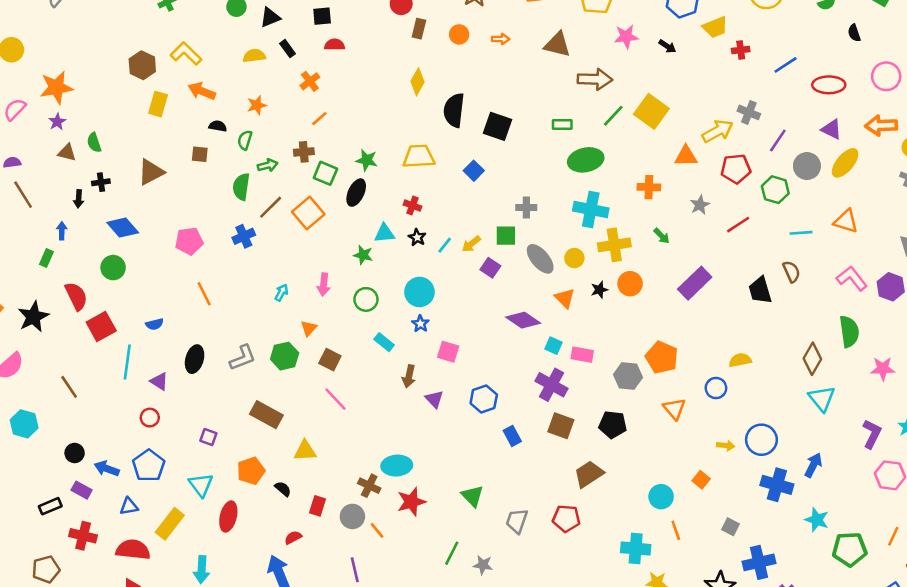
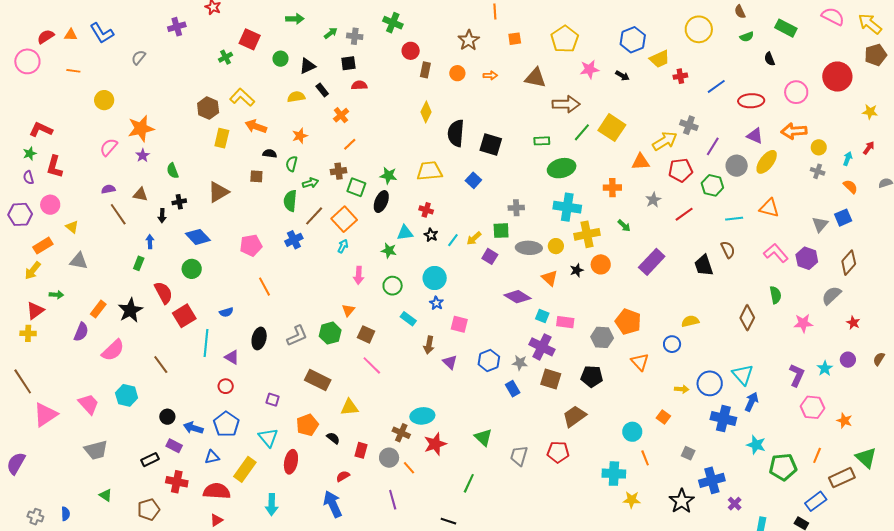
brown triangle: (67, 153) -> (140, 194), moved
gray ellipse: (540, 259) -> (529, 248), turned -45
cyan arrow: (281, 293) -> (343, 246), moved
green semicircle: (849, 331) -> (775, 295), size x0.7
cyan triangle: (822, 398) -> (743, 375), moved
gray star: (483, 565) -> (520, 363), moved

